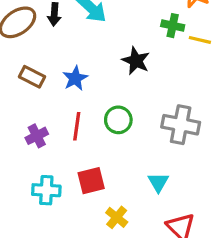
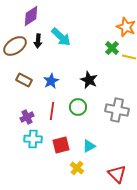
green cross: (173, 26) -> (112, 48), turned 32
black star: (136, 61) -> (89, 80), moved
cyan triangle: (158, 182) -> (89, 146), moved, turned 32
cyan cross: (46, 190) -> (33, 139), moved

